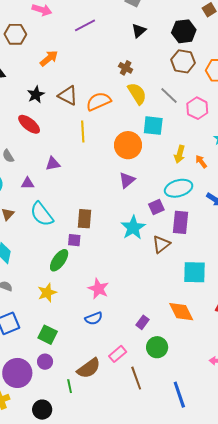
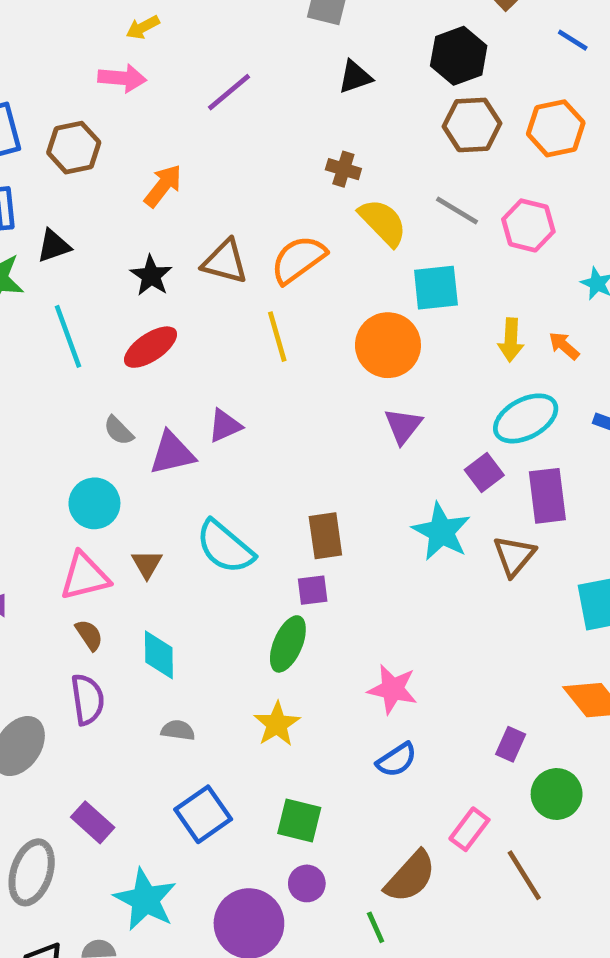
black triangle: (139, 31) -> (355, 77), turned 35
red ellipse: (29, 124) -> (151, 347), turned -60
purple triangle: (28, 183) -> (172, 453), moved, size x1.5

